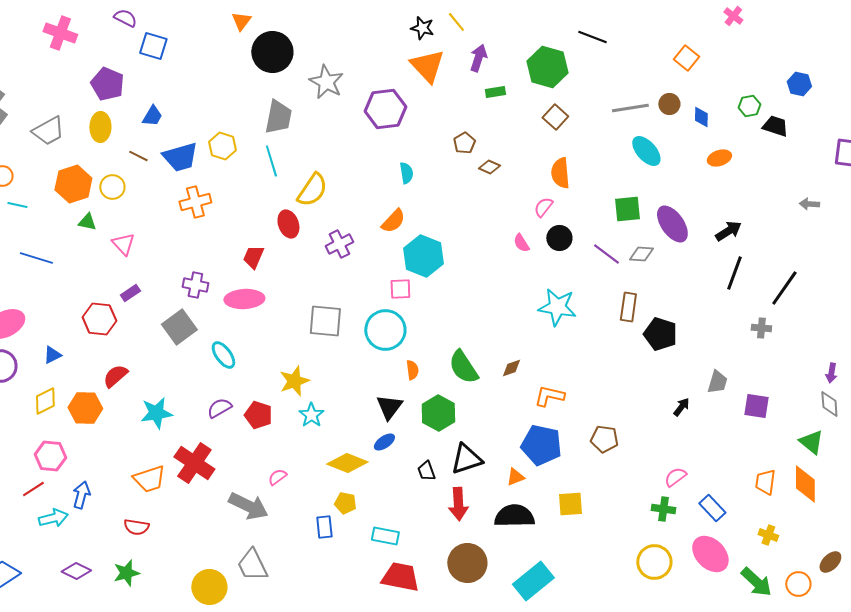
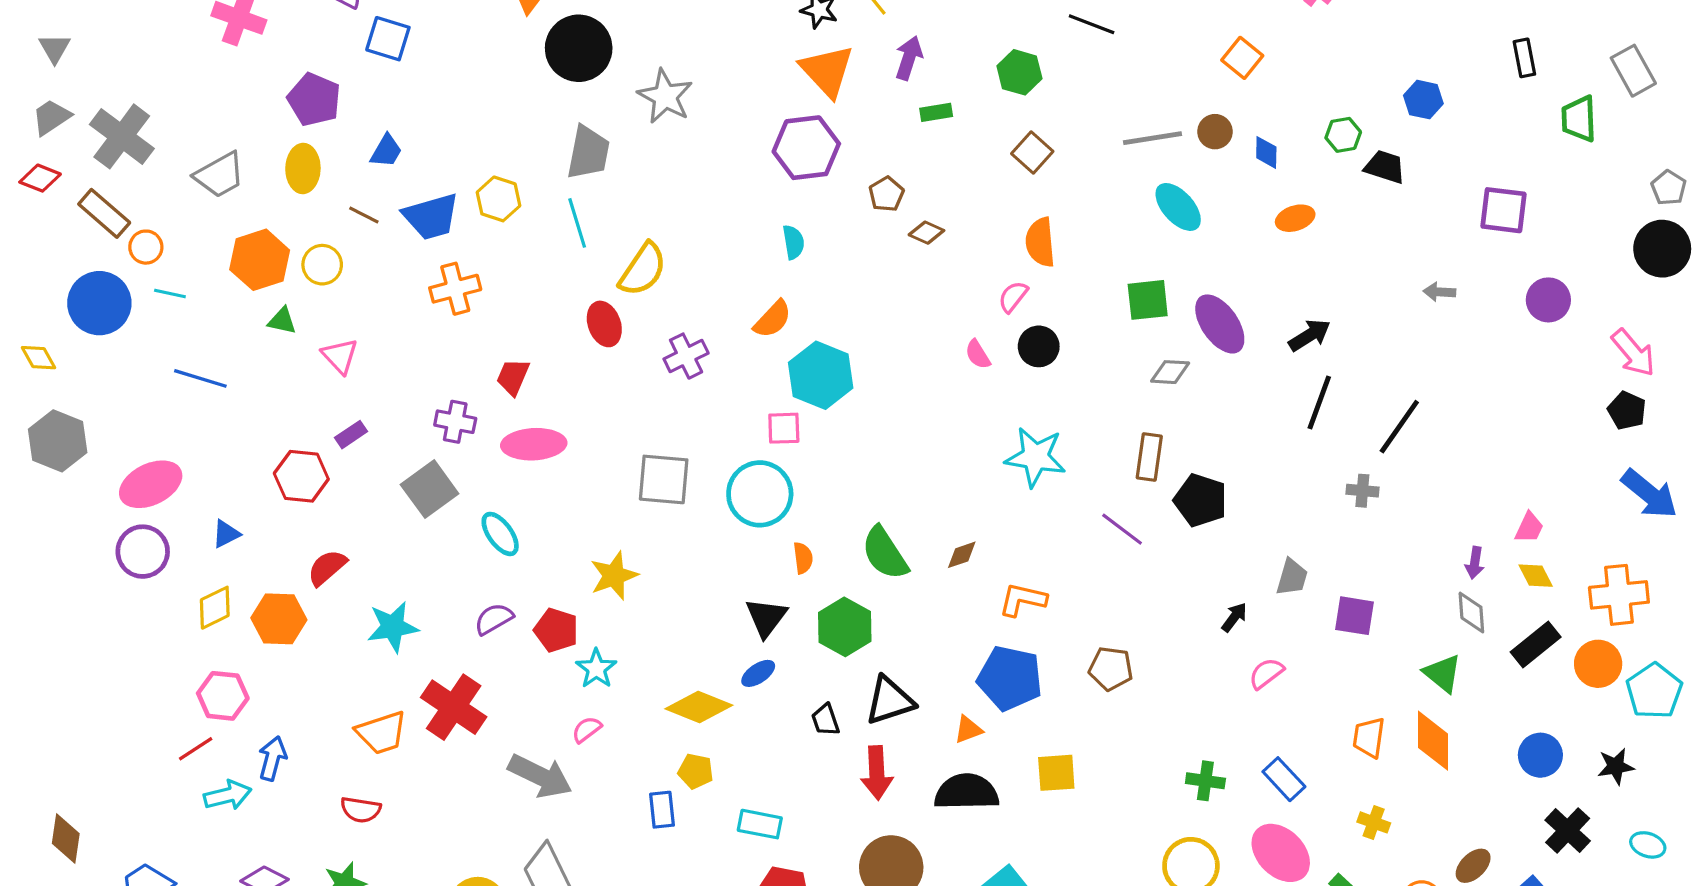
green hexagon: (547, 67) -> (1019, 72), size x0.7
purple hexagon: (385, 109) -> (806, 148), moved
purple line: (606, 254) -> (1122, 529), moved
red trapezoid: (253, 257) -> (513, 377), moved
cyan star: (311, 415) -> (596, 669), moved
pink semicircle: (675, 477) -> (1266, 673), moved

